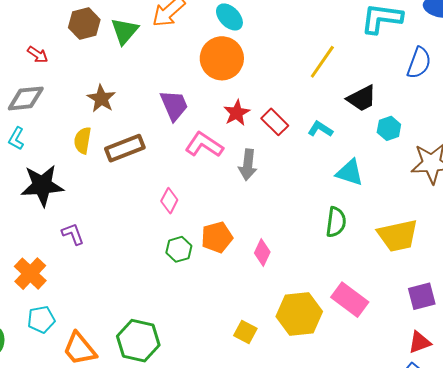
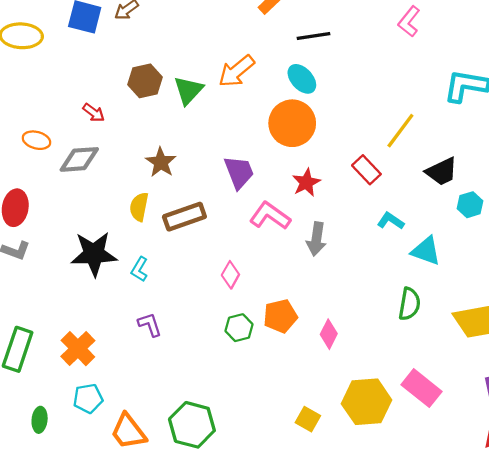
red rectangle: (275, 122) -> (366, 170), moved
cyan L-shape: (320, 129) -> (391, 221), moved
cyan L-shape: (16, 138) -> (139, 269), moved
purple L-shape: (73, 234) -> (150, 325), moved

